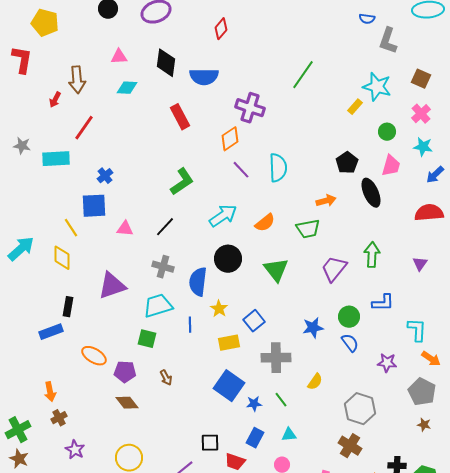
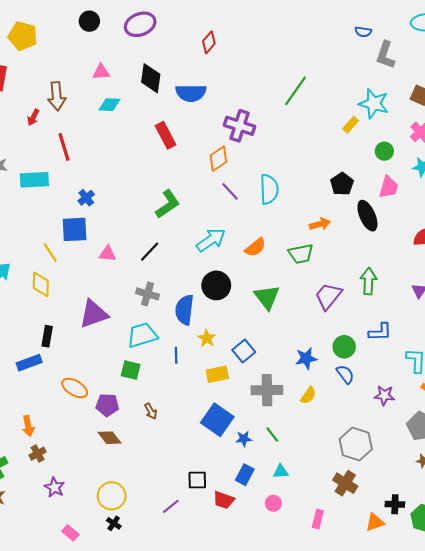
red line: (84, 128) -> (64, 147), turned -52
yellow semicircle: (315, 382) -> (308, 395), moved

